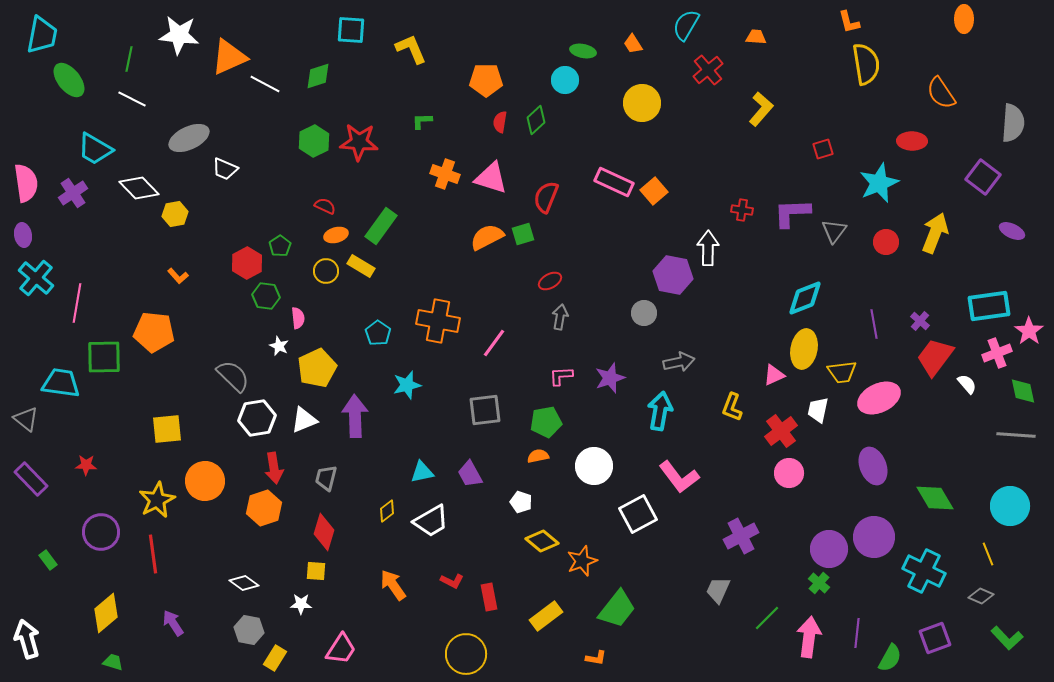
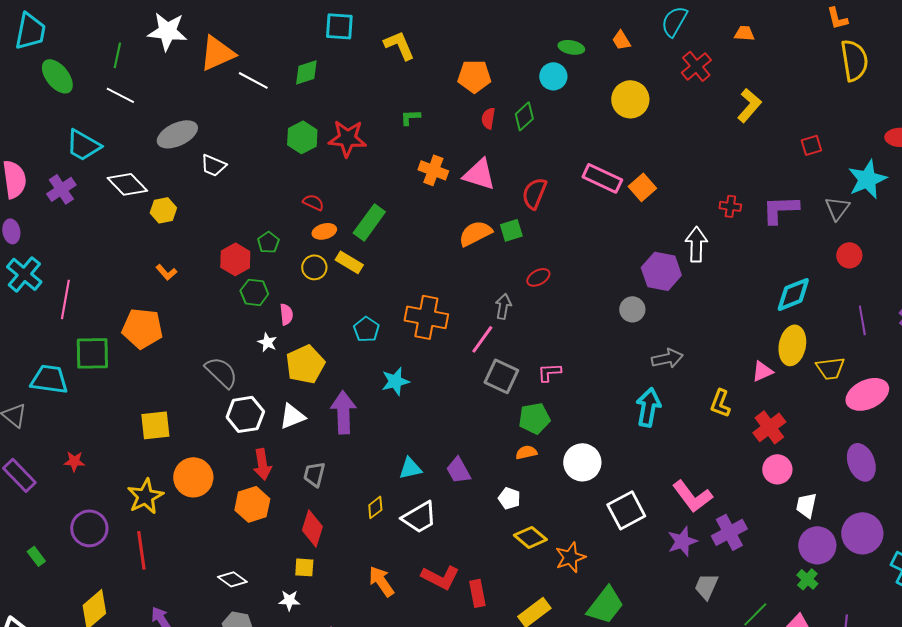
gray triangle: (834, 231) -> (837, 208), moved
red circle: (886, 242) -> (849, 255), moved
gray arrow: (560, 317) -> (503, 306), moved
purple star: (610, 378) -> (682, 541), moved
gray square: (485, 410) -> (501, 376), moved, turned 32
white trapezoid: (818, 410) -> (806, 505), moved
pink L-shape: (679, 477) -> (692, 496), moved
red L-shape: (452, 581) -> (440, 577), size x1.6

